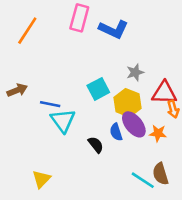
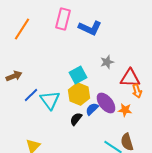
yellow hexagon: (128, 103) -> (79, 94), moved
blue line: (50, 104) -> (31, 95), moved, turned -56
blue semicircle: (116, 132) -> (92, 109), turned 64
black semicircle: (96, 145) -> (76, 119), turned -104

